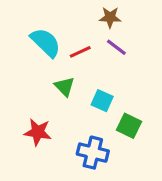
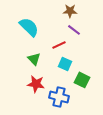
red line: (80, 52) -> (59, 45), moved
green triangle: (64, 87) -> (34, 59), moved
red star: (38, 132) -> (36, 84), moved

